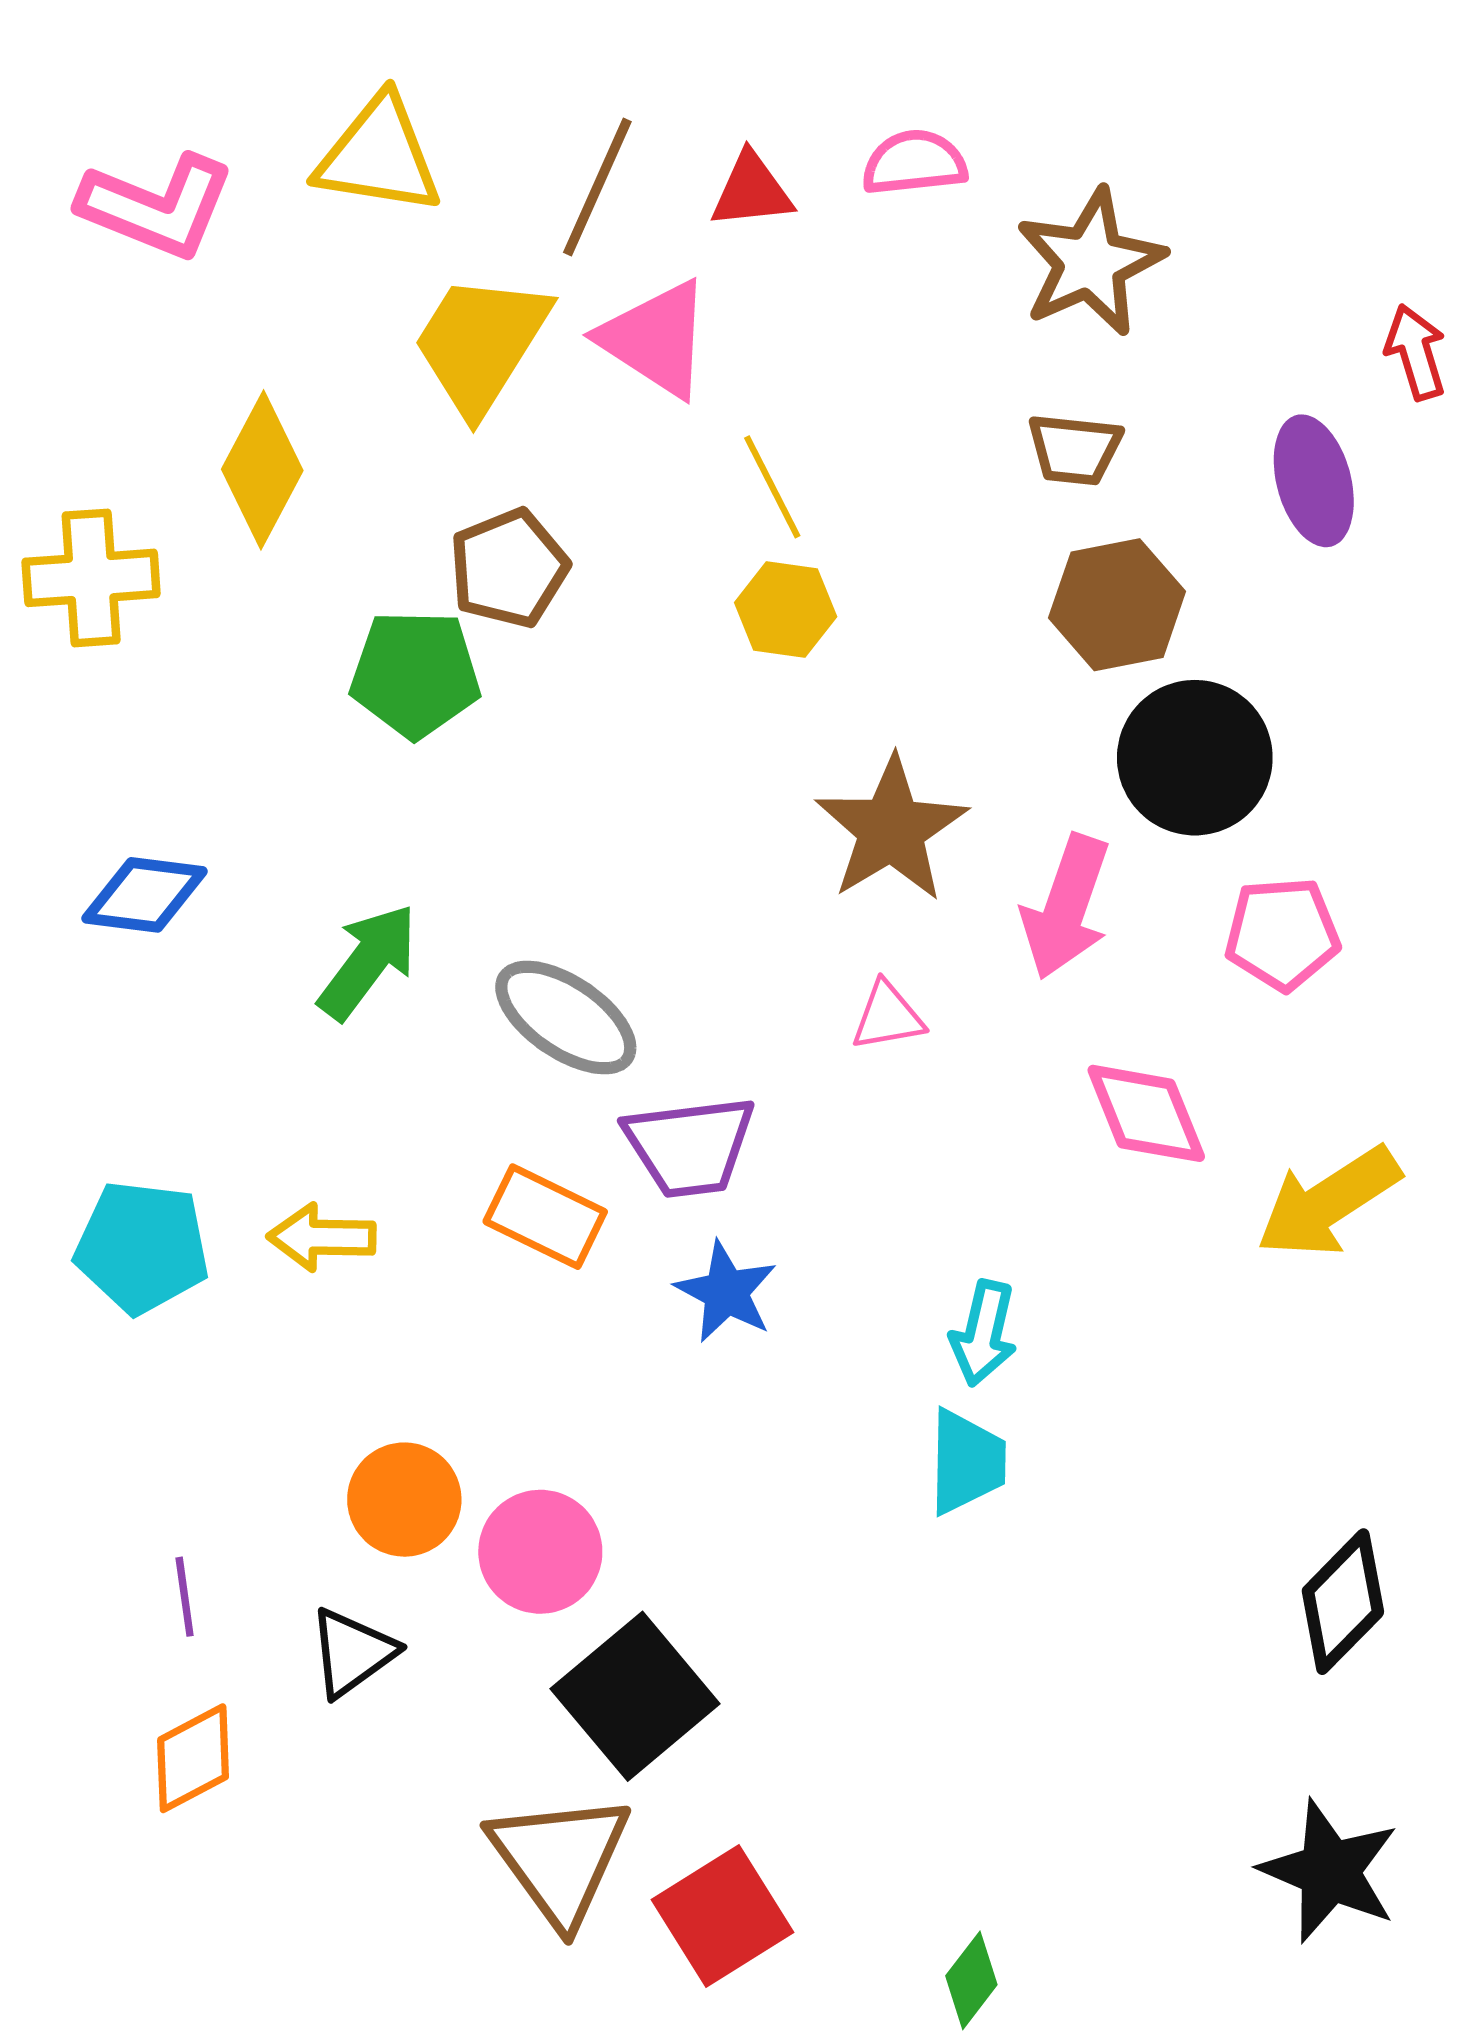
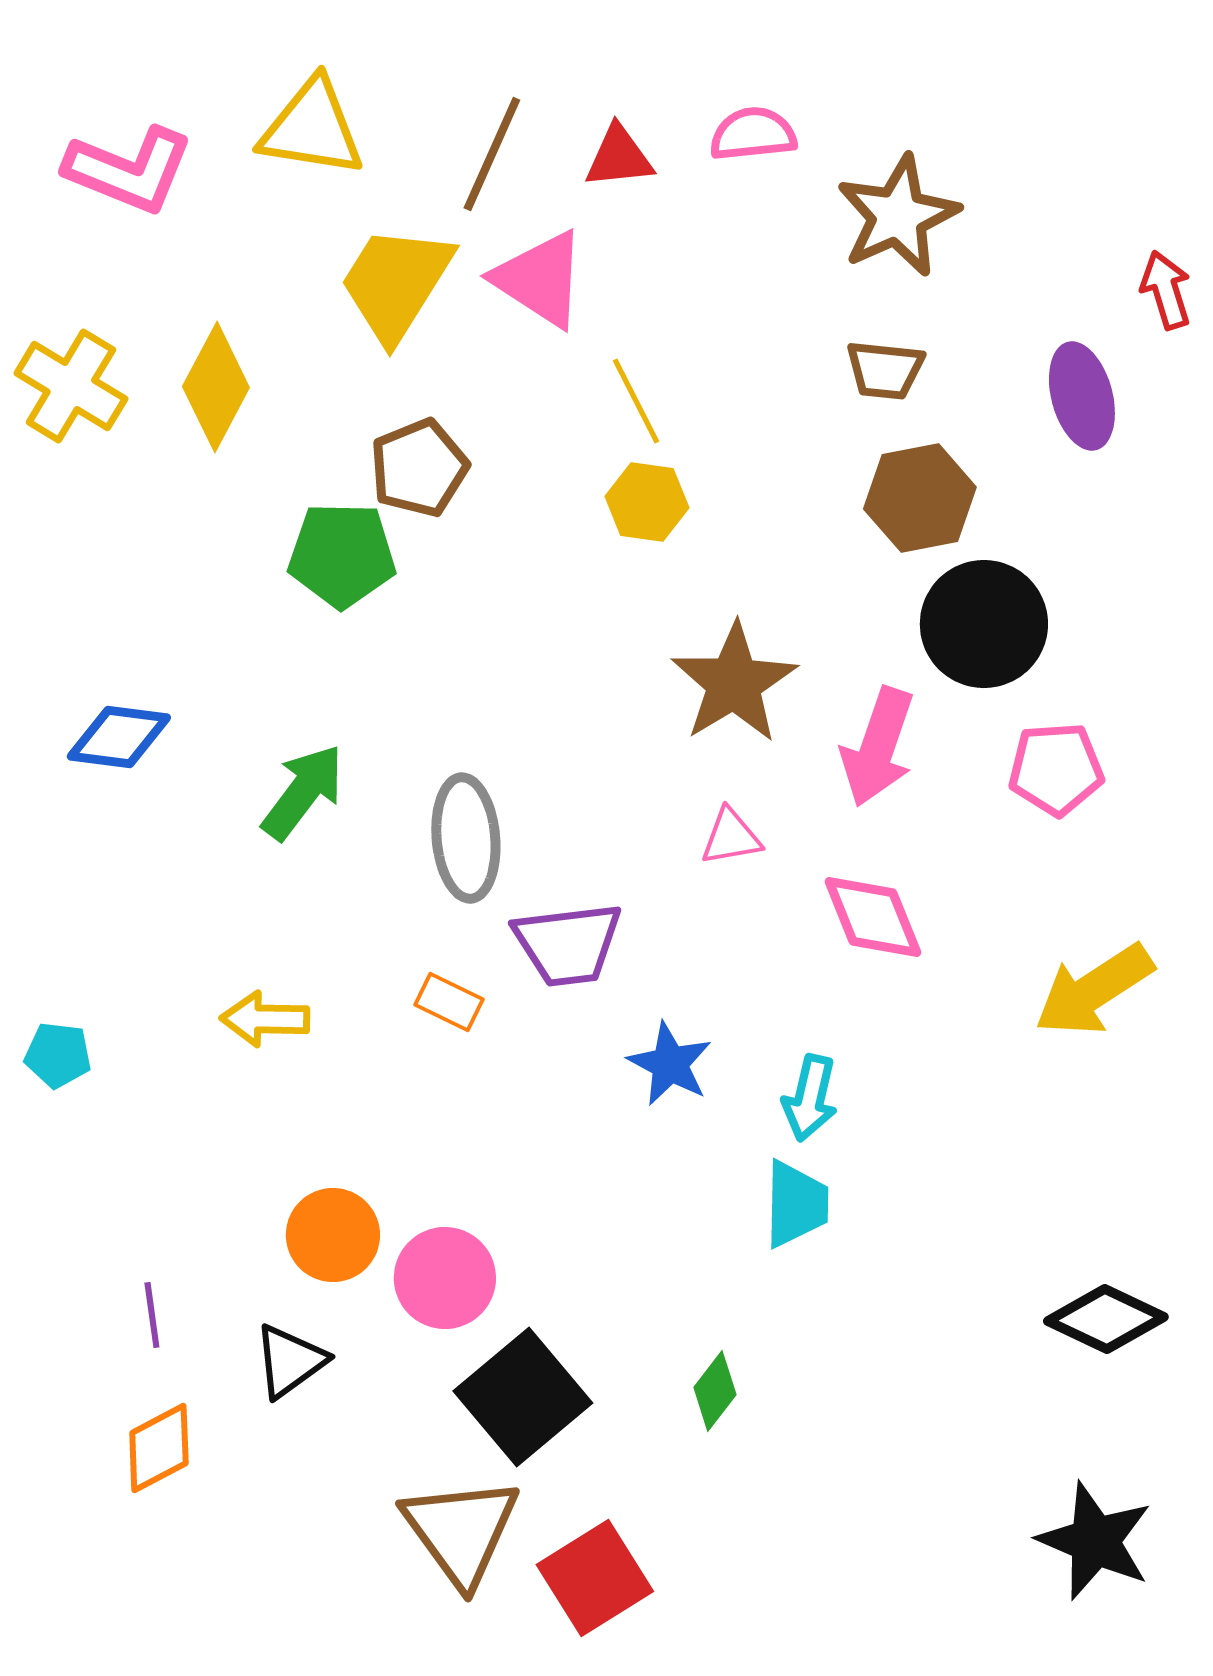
yellow cross: (91, 578) -> (71, 386), moved, turned 35
gray ellipse: (566, 1018) -> (466, 838), turned 51
pink diamond: (1146, 1113) -> (873, 917), moved
orange rectangle: (545, 1217) -> (449, 1002), size x0.7
cyan pentagon: (142, 1247) -> (58, 1055), moved, size x0.6
blue star: (726, 1292) -> (670, 1064), moved
black diamond: (1343, 1602) -> (1106, 1319), turned 71
green diamond: (971, 1980) -> (715, 1391), moved

